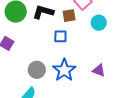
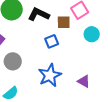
blue square: (60, 36) -> (52, 41), turned -32
gray circle: (37, 70) -> (13, 61), moved

